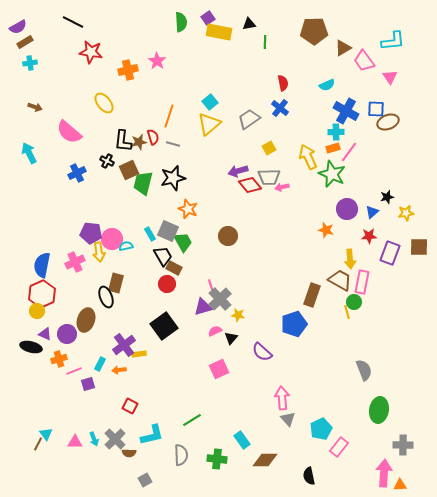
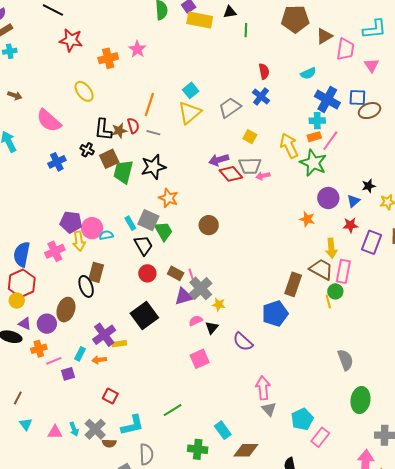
pink trapezoid: (364, 61) -> (345, 49), turned -135
yellow square: (269, 148) -> (250, 137), turned -32
brown rectangle: (174, 268) -> (176, 273), moved
brown line: (38, 444) -> (18, 398), moved
gray semicircle: (181, 455) -> (146, 454), moved

